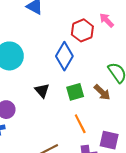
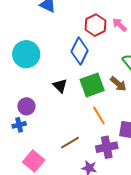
pink arrow: (107, 20) -> (120, 25), moved
green square: (75, 92) -> (92, 85), size x1.4

